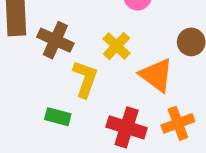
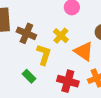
green rectangle: (58, 117) -> (29, 76), turned 32

